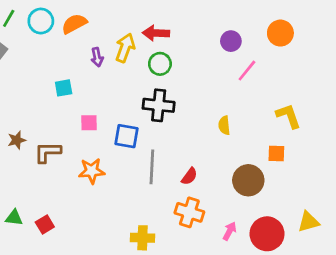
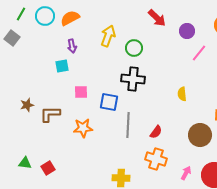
red arrow: (156, 33) -> (157, 18), moved, turned -138
purple arrow: (97, 57) -> (72, 46), moved

